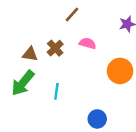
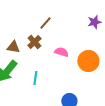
brown line: (72, 15) -> (45, 23), moved
pink semicircle: (88, 43) -> (61, 52), moved

